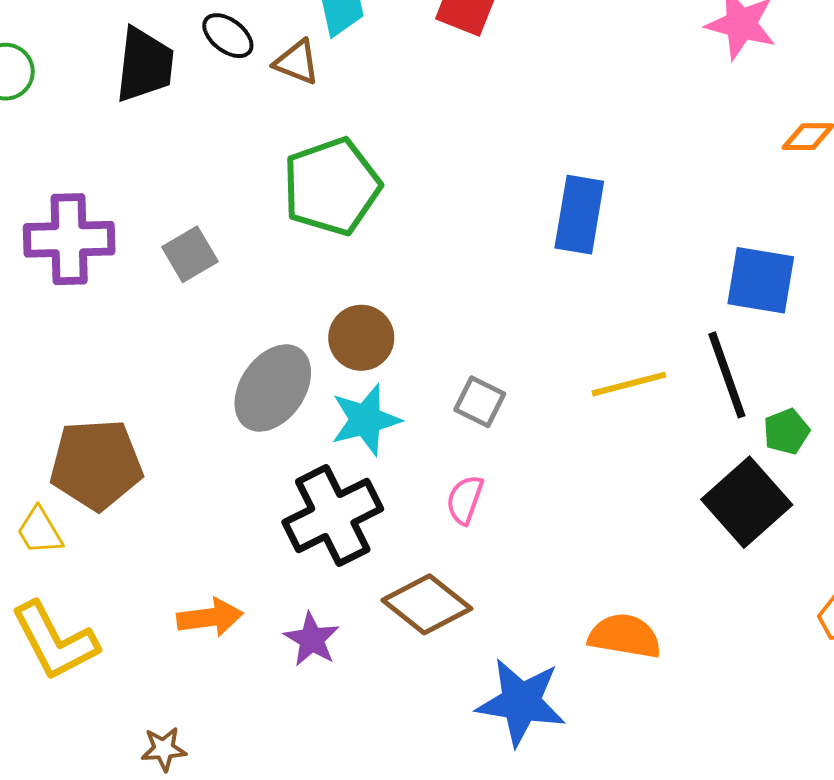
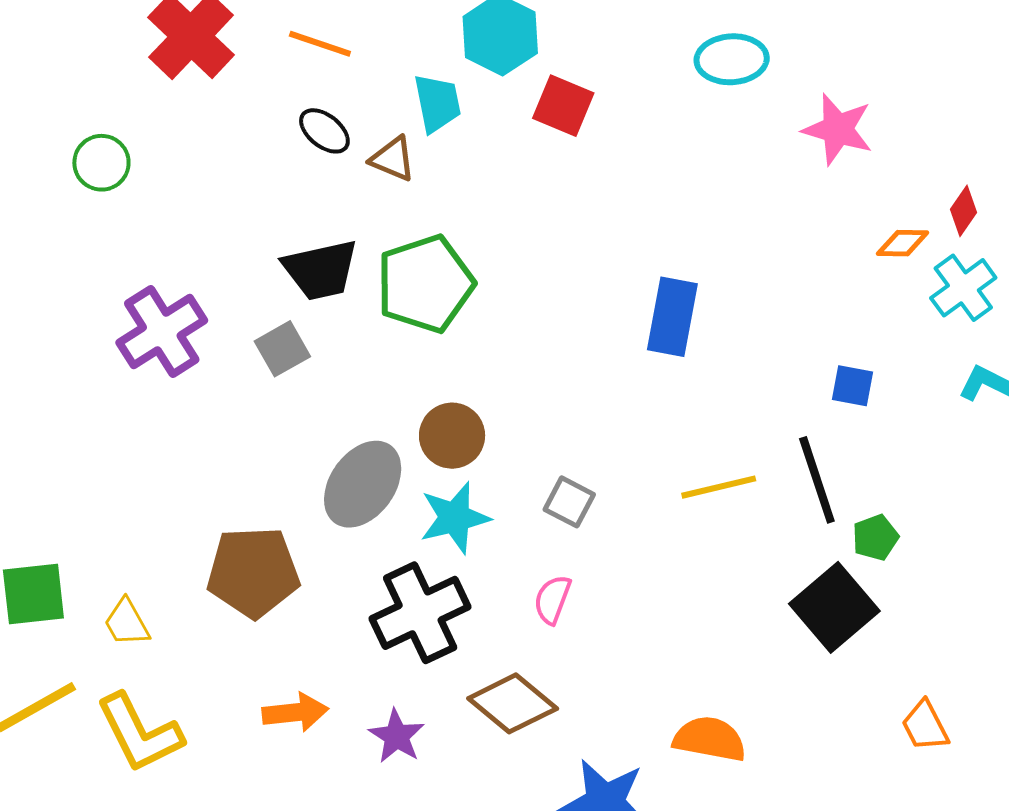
black trapezoid: (145, 65) -> (321, 270), moved, turned 70
purple cross: (69, 239) -> (162, 331), turned -32
blue square: (761, 280) -> (853, 386), size x0.6
brown pentagon: (96, 464) -> (253, 572), moved

